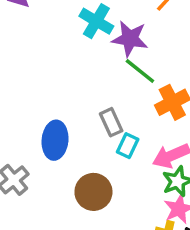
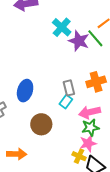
green line: (140, 71) -> (95, 38), moved
gray rectangle: (111, 122) -> (69, 88), moved

